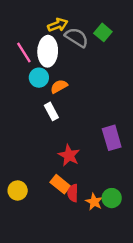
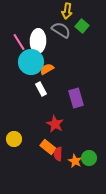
yellow arrow: (58, 25) -> (67, 11), moved, turned 119
cyan circle: (39, 78) -> (31, 62), size x1.6
purple rectangle: (112, 138) -> (76, 98), moved
yellow circle: (18, 191) -> (14, 139), moved

